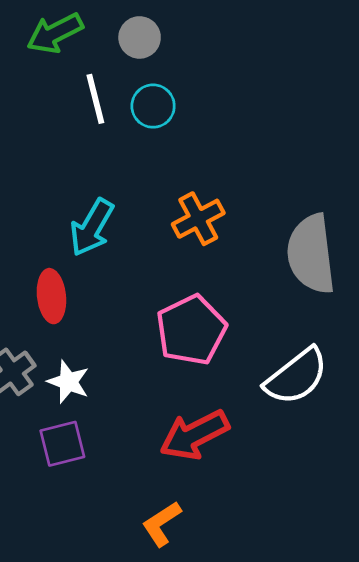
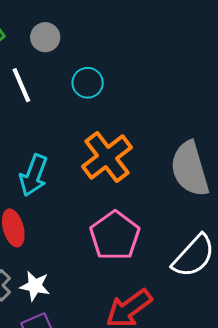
cyan circle: (153, 106) -> (88, 83), moved
orange cross: (198, 219) -> (107, 157), size x1.4

